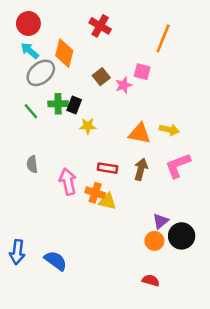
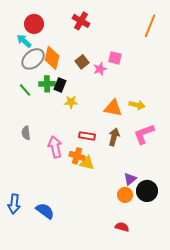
red circle: (28, 23) -> (34, 24), moved
orange line: (163, 38) -> (150, 26), moved
orange diamond: (64, 53) -> (52, 58), moved

